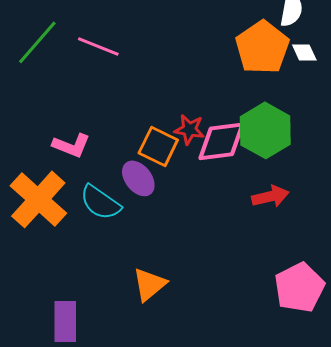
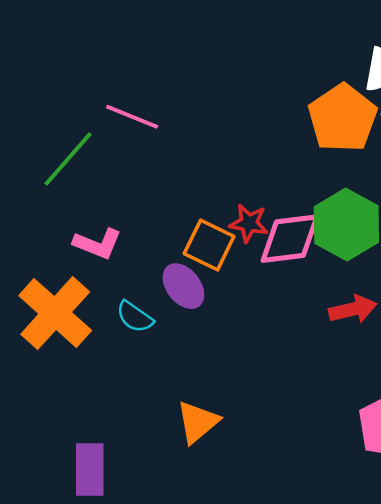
green line: (37, 42) -> (68, 159), moved
cyan semicircle: (100, 202) -> (135, 317), size x0.7

